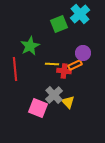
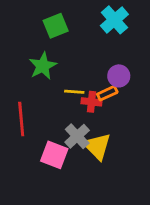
green square: (59, 24) -> (56, 26), moved
red line: (15, 69) -> (21, 119), moved
yellow triangle: (68, 102) -> (97, 146), size x1.5

